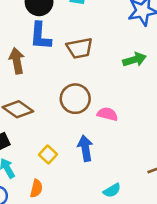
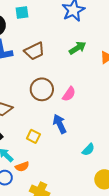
pink semicircle: (107, 114) -> (69, 94), turned 126
orange semicircle: (36, 188) -> (22, 167), moved, turned 72

